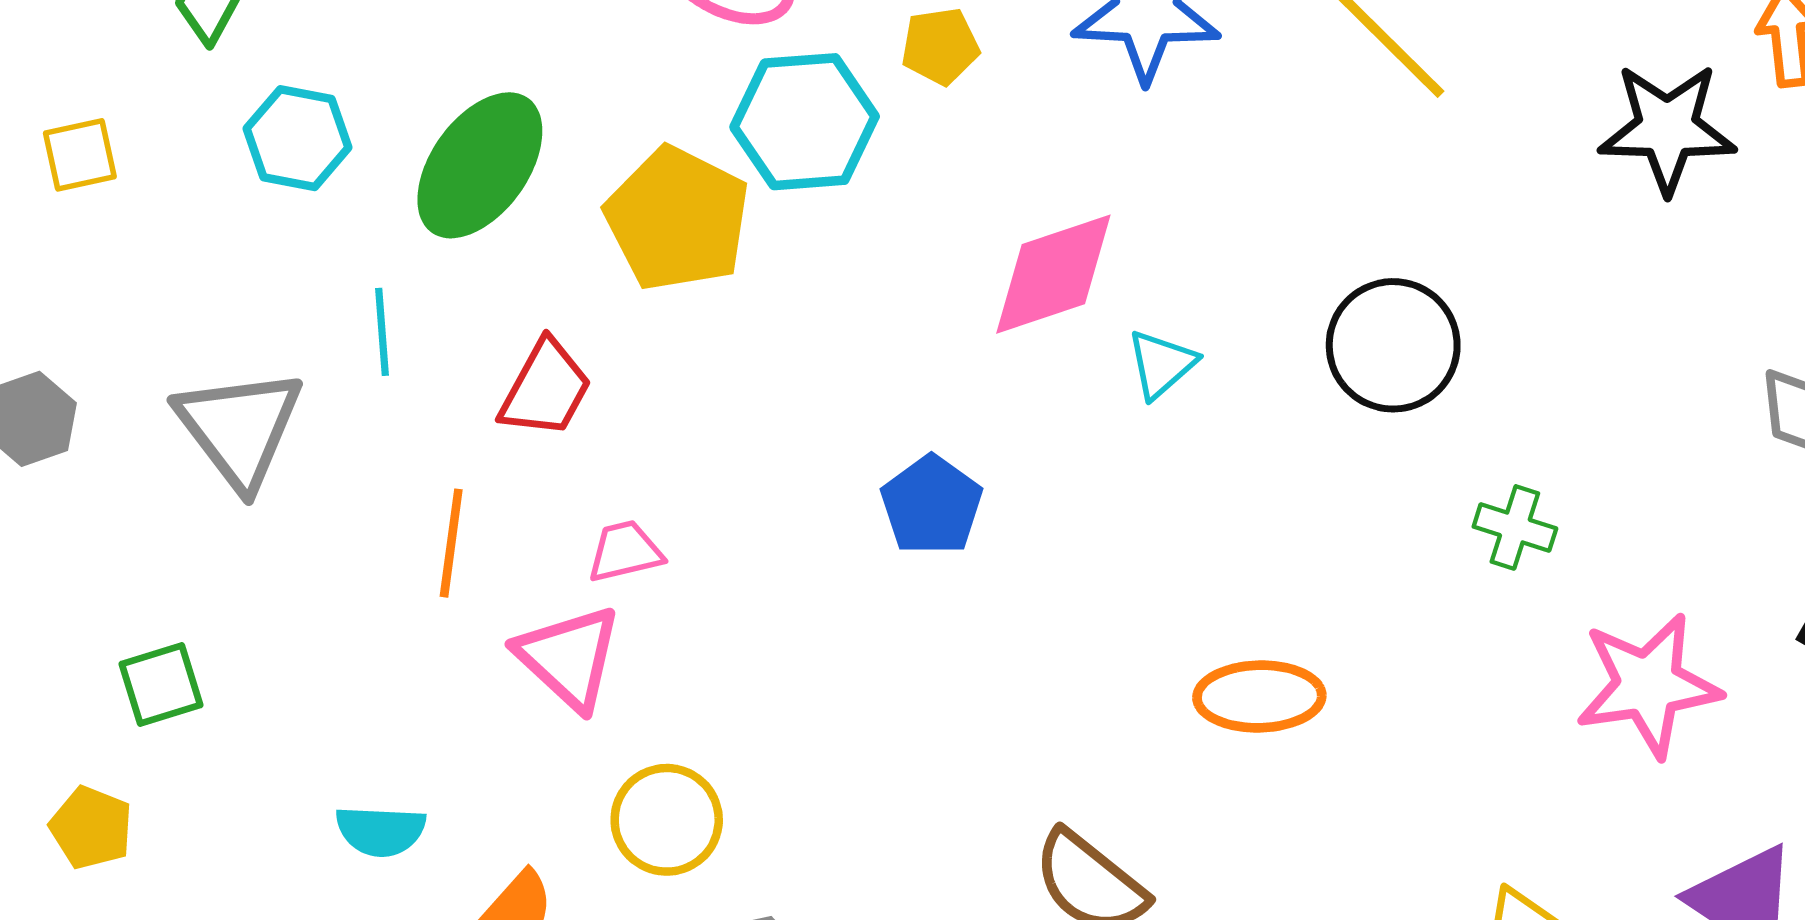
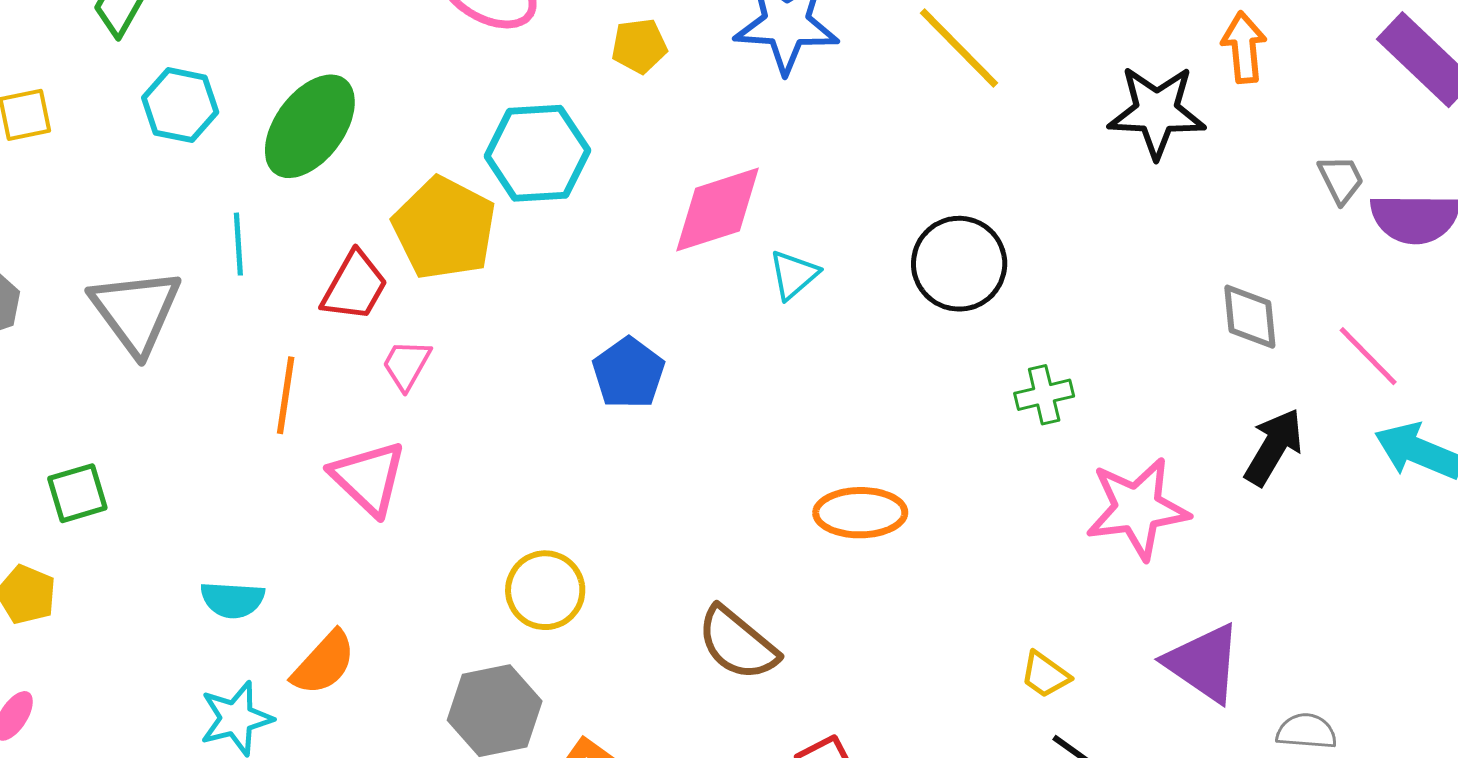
cyan hexagon: (805, 122) -> (537, 153), moved
yellow pentagon: (677, 219) -> (444, 228), moved
green cross: (1515, 527) -> (1044, 395), turned -32
pink trapezoid: (625, 551) -> (406, 365), moved, turned -48
yellow circle: (667, 820) -> (545, 590), moved

